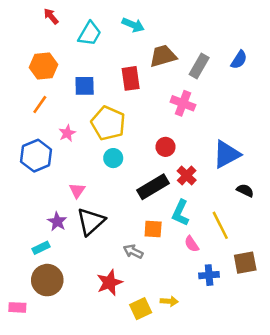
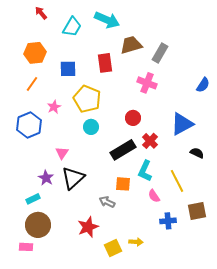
cyan arrow: (133, 25) -> (107, 20), size x1.4
blue semicircle: (239, 60) -> (203, 85), moved
pink rectangle: (17, 307) -> (26, 247), moved

